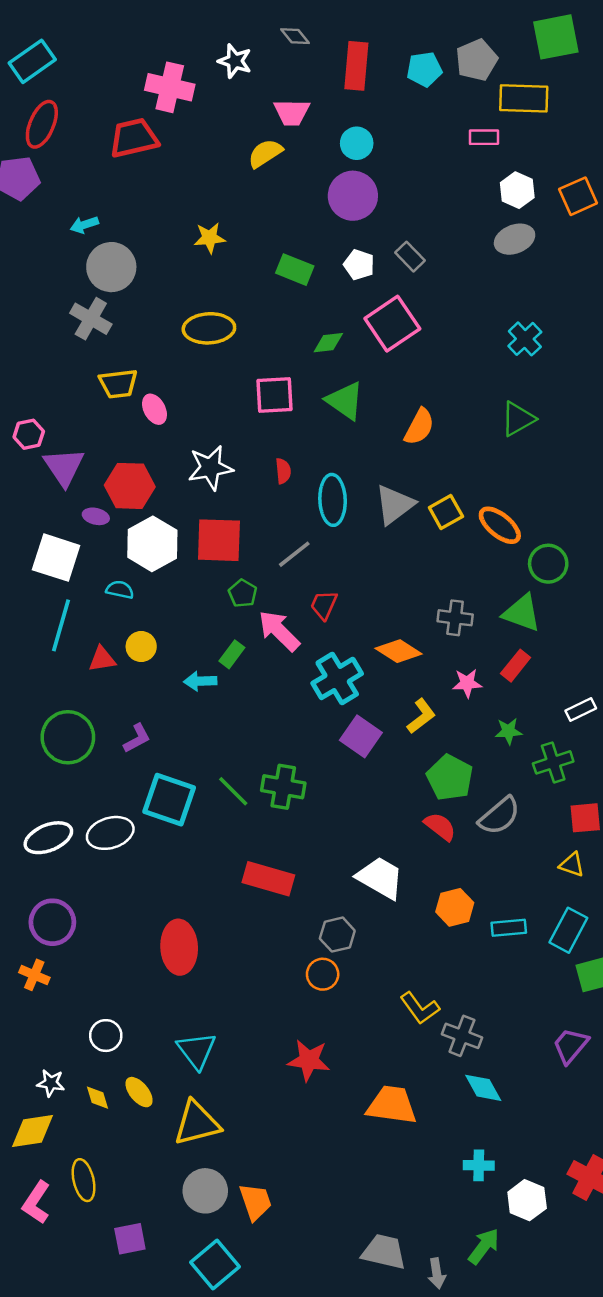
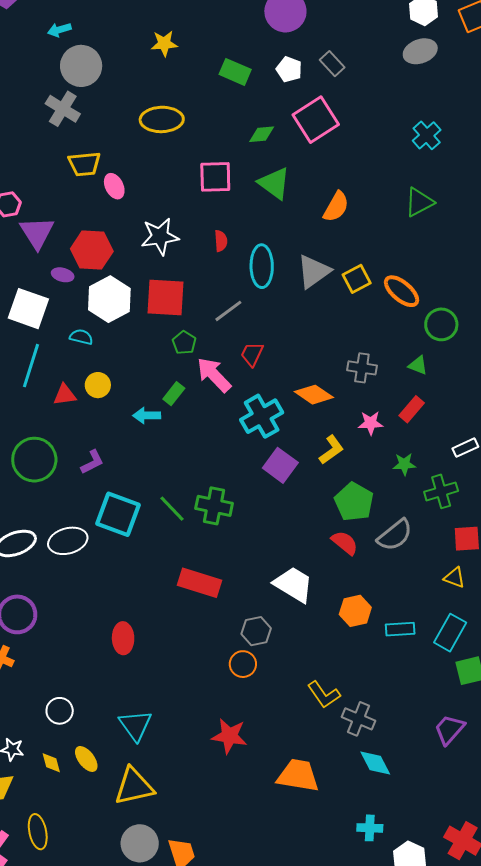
green triangle: (522, 613) -> (418, 365), size x0.6
red ellipse: (179, 947) -> (123, 638), size x0.7

